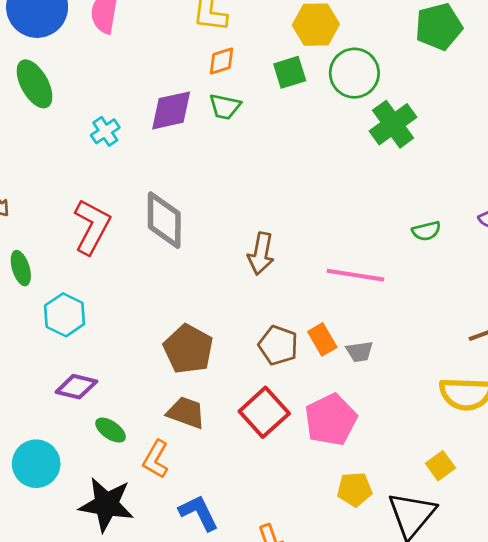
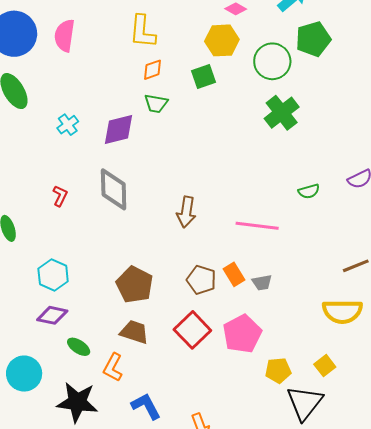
green circle: (354, 73) -> (272, 61), moved
purple diamond: (171, 110) -> (118, 130), moved
red L-shape: (92, 227) -> (60, 196), size x0.5
cyan hexagon: (65, 315) -> (53, 275), moved
yellow pentagon: (355, 489) -> (278, 370), moved

